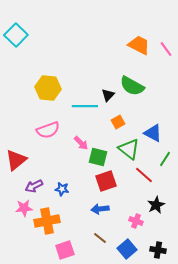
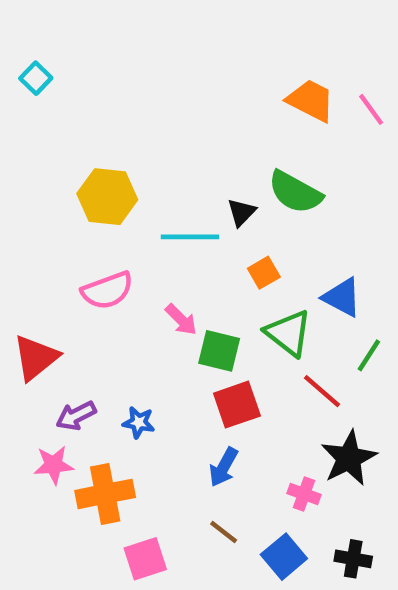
cyan square: (16, 35) -> (36, 78), size x0.6
black star: (156, 205) -> (349, 458), size x1.4
blue arrow: (100, 209) -> (224, 467), turned -54

